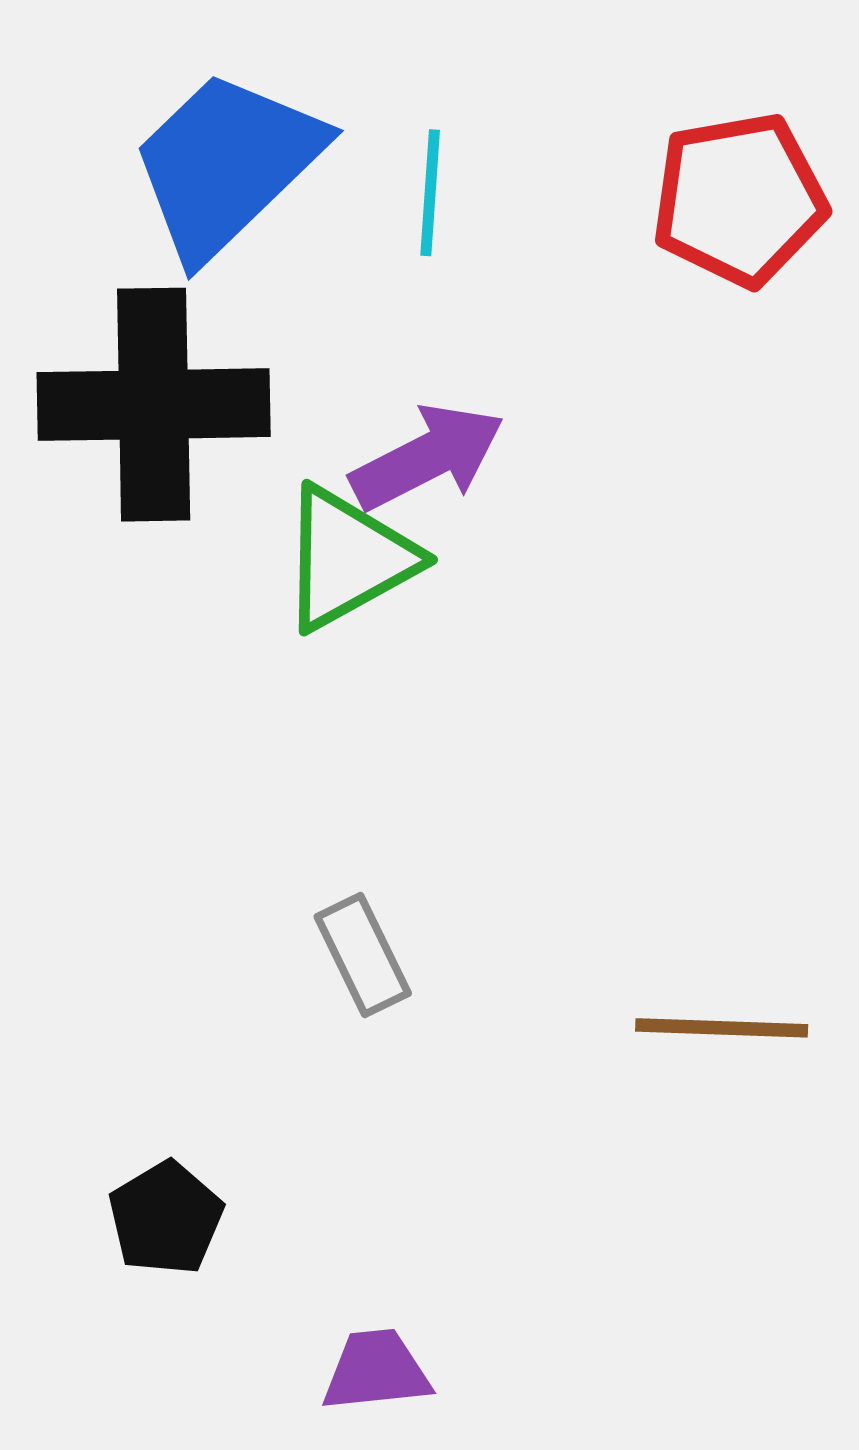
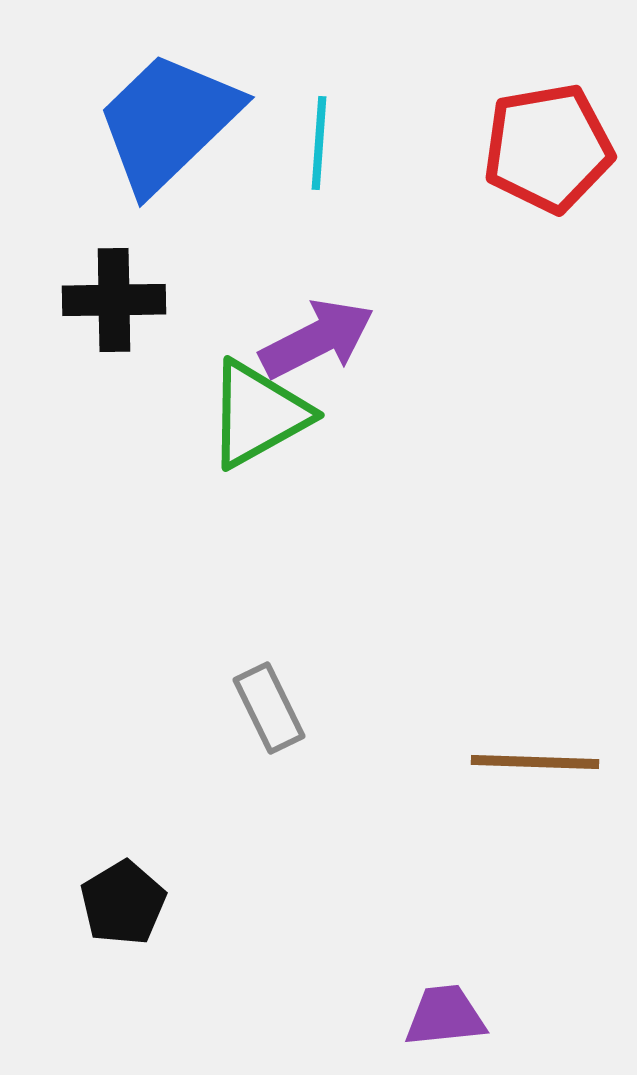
black cross: (154, 405) -> (114, 300), size x0.6
purple trapezoid: (376, 1371) -> (445, 1016), moved

